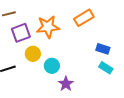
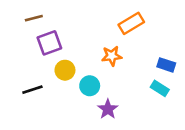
orange star: (48, 27) -> (112, 56), moved, size x0.7
blue rectangle: (103, 49) -> (166, 65), moved

